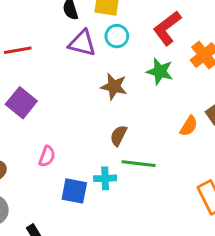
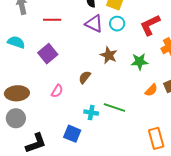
green star: (160, 71) -> (139, 62), moved, turned -30
brown semicircle: (119, 136) -> (85, 77), moved
blue square: (74, 191) -> (72, 134), moved

